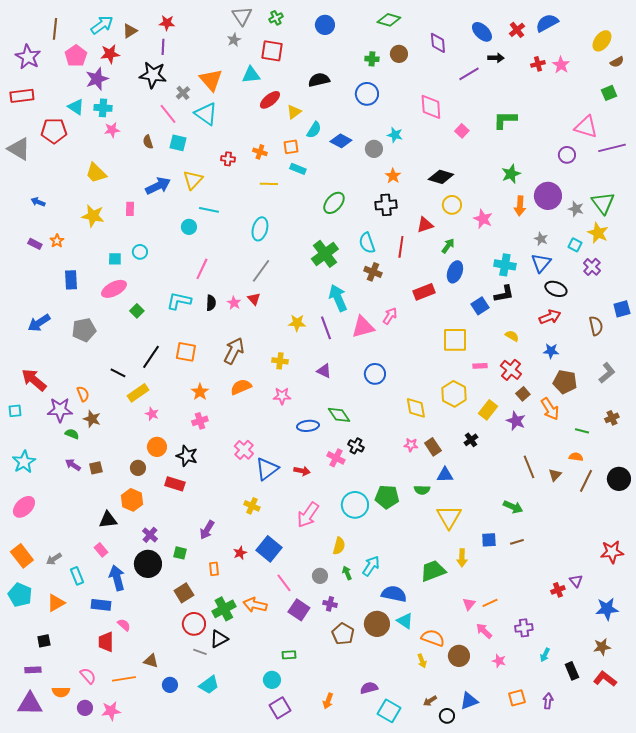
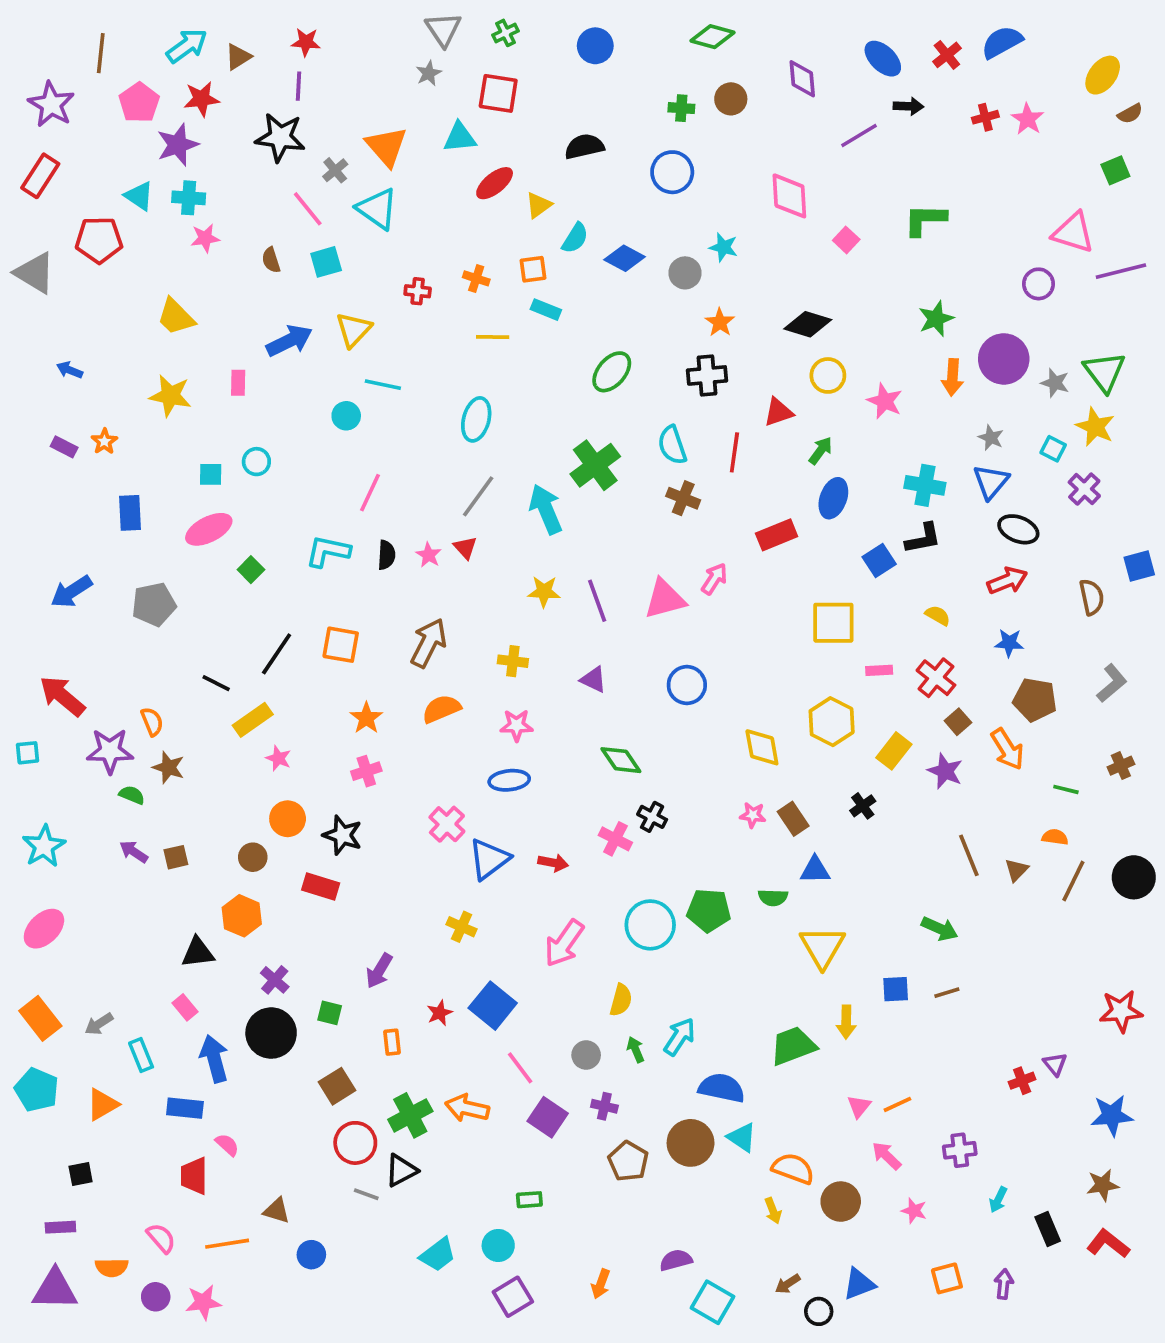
red rectangle: (22, 96) -> (40, 176), turned -50
cyan square: (178, 143) -> (326, 262), turned -30
cyan arrow: (338, 298) -> (546, 509), moved
blue ellipse: (308, 426) -> (509, 780), moved
cyan trapezoid: (209, 685) -> (438, 1255), moved

